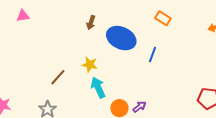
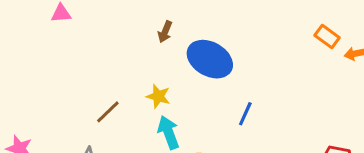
orange rectangle: (163, 18) -> (327, 36), moved
blue line: (153, 55) -> (245, 114), moved

